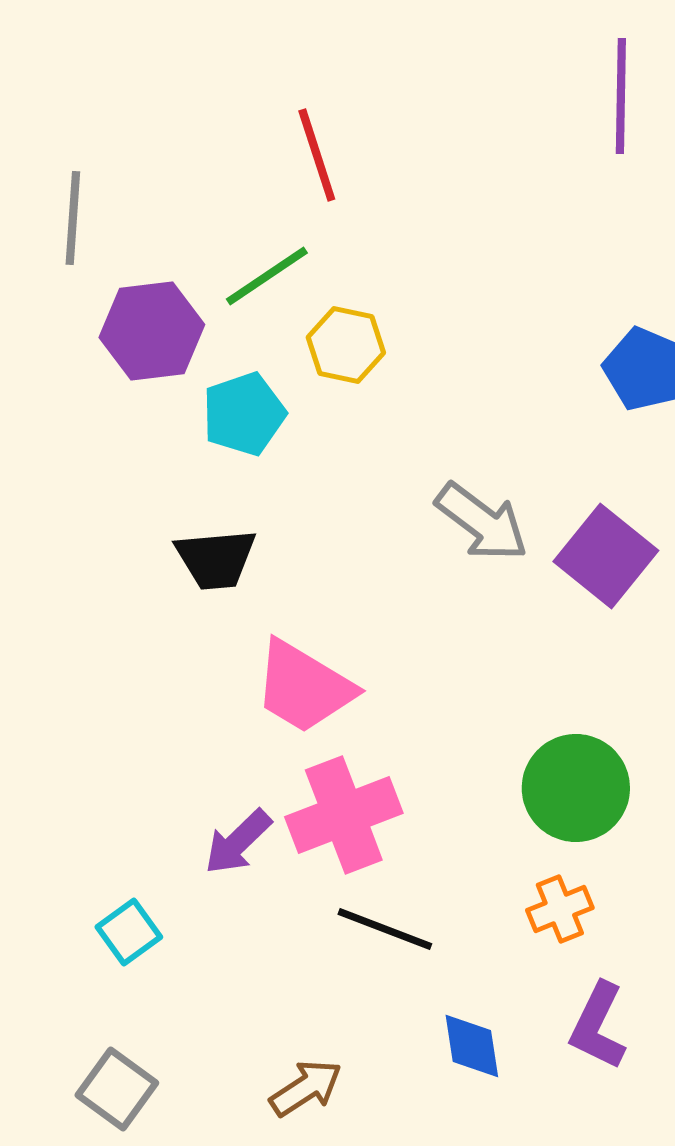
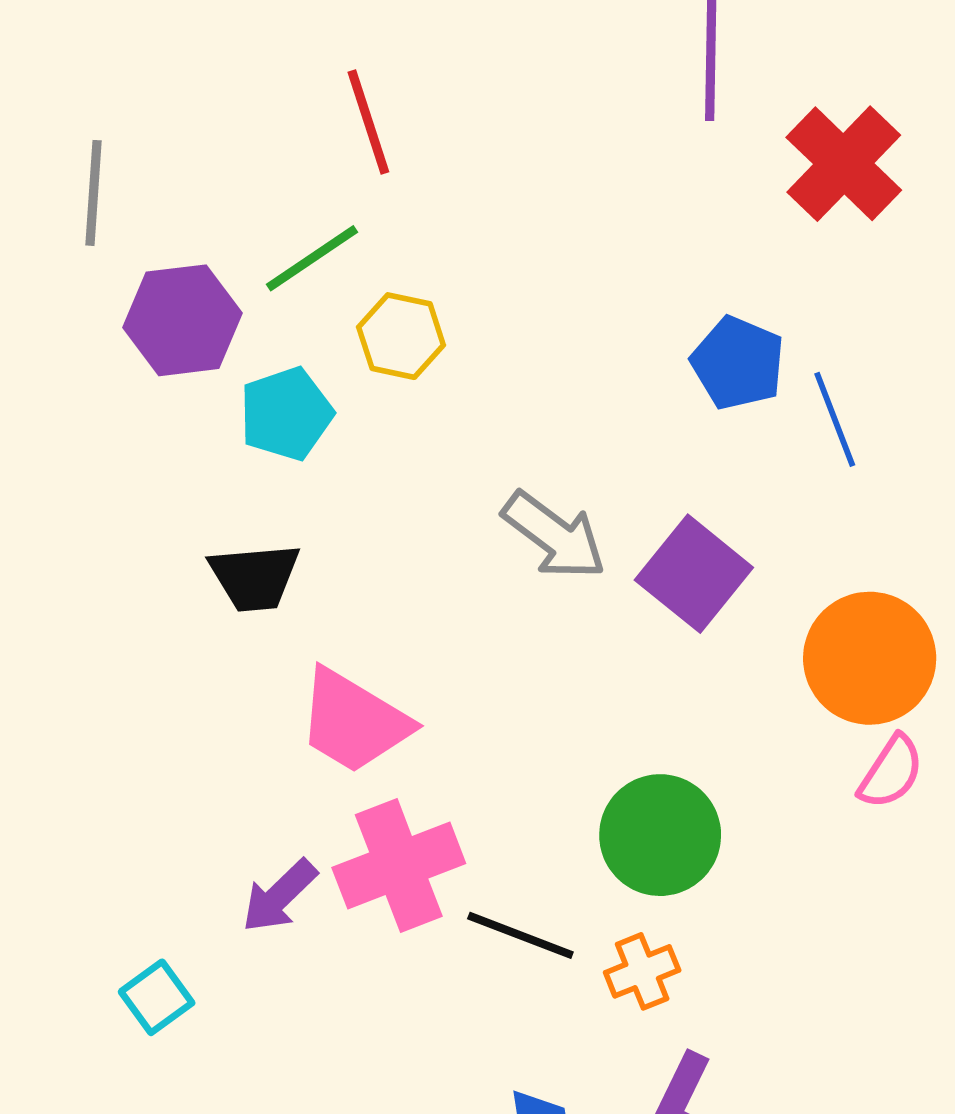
black line: (385, 929) -> (520, 935), moved

